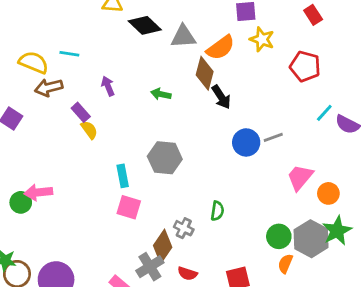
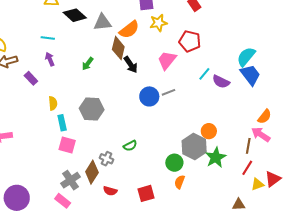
yellow star: (262, 39) -> (158, 23), turned -30
cyan line: (69, 54) -> (48, 38), moved
green arrow: (161, 94) -> (88, 64), turned -64
yellow semicircle: (89, 130) -> (53, 103), moved, turned 32
pink trapezoid: (300, 177) -> (167, 60), moved
green semicircle: (217, 211) -> (130, 146), turned 56
gray hexagon: (311, 239) -> (194, 146), moved
gray cross: (150, 267) -> (71, 180), moved

